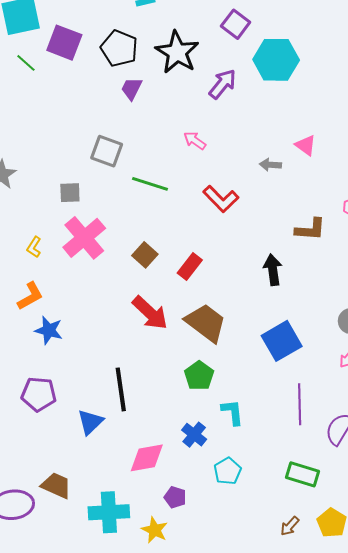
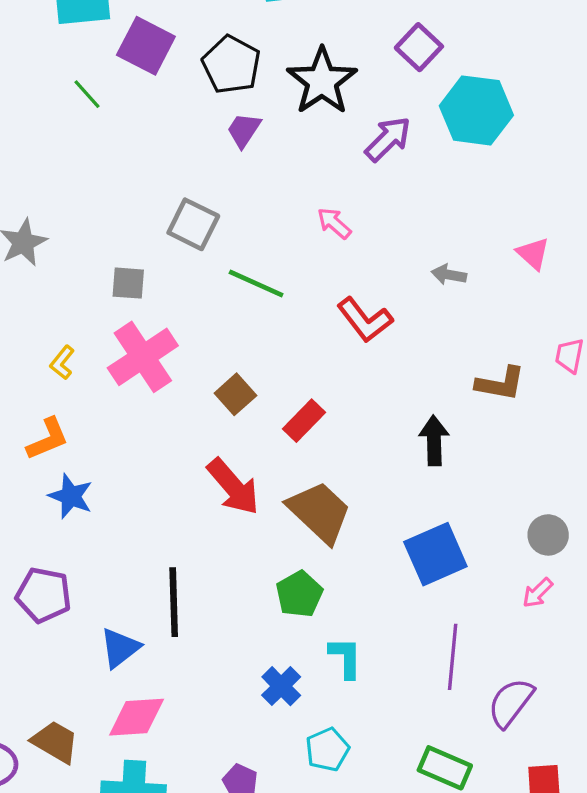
green line: (26, 63) -> (87, 94), moved
pink triangle: (306, 145) -> (533, 253), moved
pink diamond: (147, 458) -> (137, 717), moved

